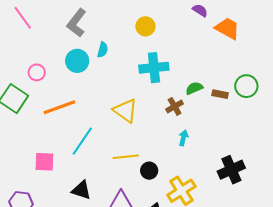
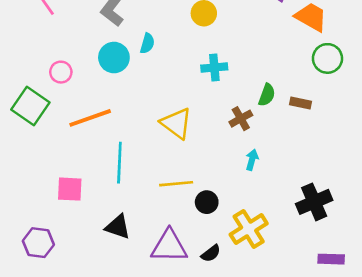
cyan cross: (154, 68) -> (214, 68), size x0.7
green circle: (246, 86) -> (327, 58), moved
green semicircle: (194, 88) -> (267, 95), turned 132
cyan line: (82, 141) -> (119, 163), turned -32

